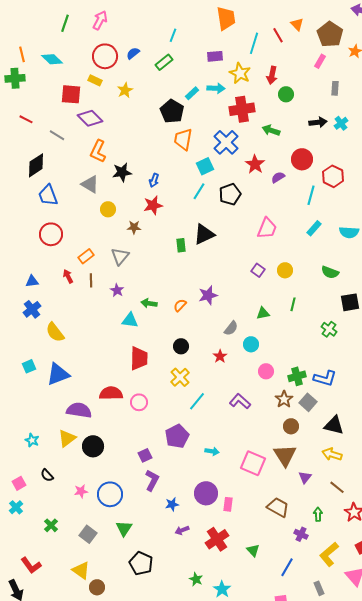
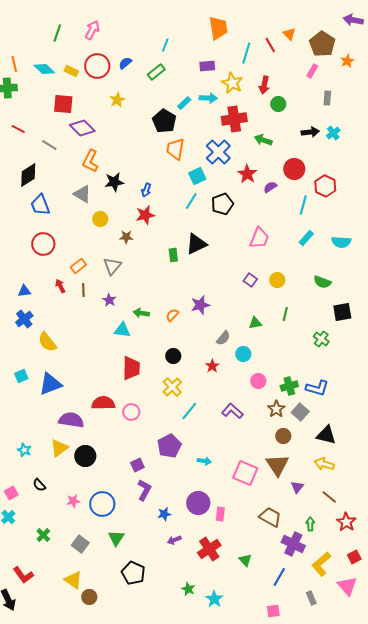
yellow rectangle: (95, 80) -> (71, 71), moved
purple cross: (301, 534) -> (293, 544), size x1.6

